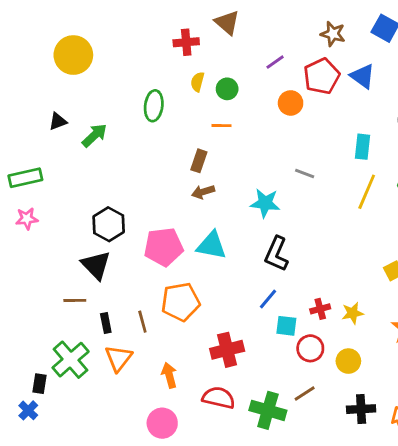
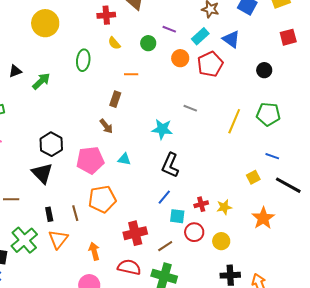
yellow circle: (73, 55) -> (45, 23), moved
purple line: (275, 62) -> (169, 29), turned 56
red pentagon: (322, 76) -> (210, 64), moved
yellow semicircle: (197, 82) -> (114, 43), turned -56
green circle: (227, 89) -> (148, 43), moved
cyan rectangle: (362, 147) -> (200, 36), moved, turned 42
brown arrow: (203, 192) -> (106, 126), moved, turned -112
cyan triangle: (212, 245) -> (124, 159), size x0.6
brown line: (75, 300) -> (11, 199), moved
brown line: (305, 394) -> (165, 246), moved

